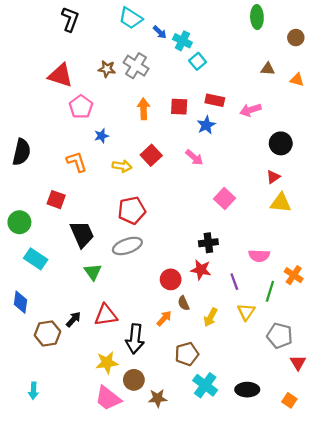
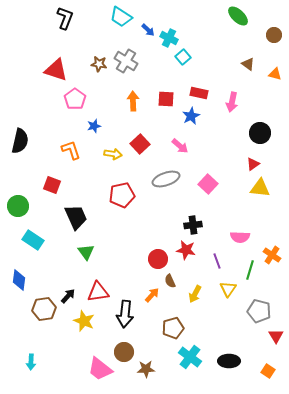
green ellipse: (257, 17) -> (238, 16), turned -45
brown triangle: (268, 69) -> (248, 64), turned 32
pink arrow: (250, 110) -> (232, 102), turned -60
gray ellipse: (127, 246) -> (166, 179), moved
yellow star: (107, 363) -> (84, 321), moved, turned 30

